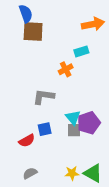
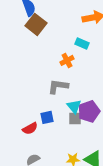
brown square: (33, 31) -> (36, 24), turned 35
cyan rectangle: (81, 51) -> (82, 43), turned 40
gray L-shape: (44, 97) -> (58, 86), moved

